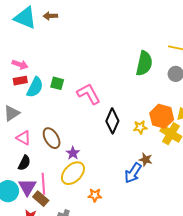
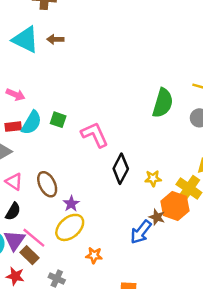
red rectangle: (20, 81) -> (13, 127), moved
orange hexagon: (162, 116) -> (175, 206), moved
pink line: (43, 184) -> (34, 238), turned -50

